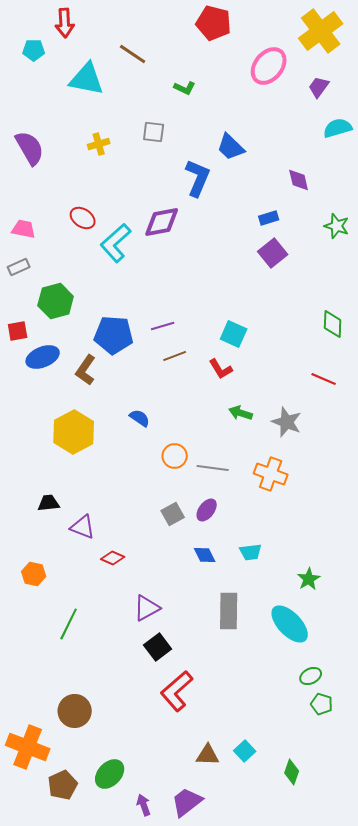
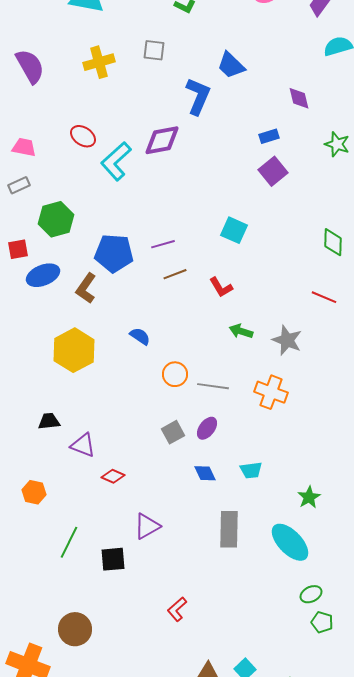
yellow cross: (99, 144) -> (99, 62), size x1.4
cyan square: (234, 334) -> (234, 230), moved
black square: (158, 647) -> (113, 559), moved, turned 32
red L-shape: (177, 691) -> (177, 609), size x0.6

